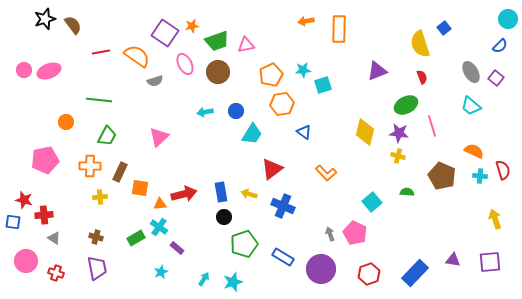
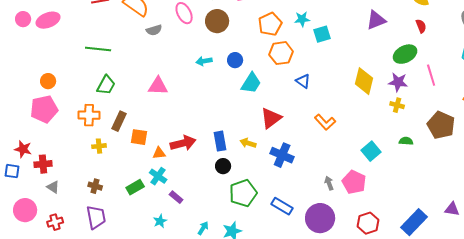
orange circle: (66, 122) -> (48, 81), moved
pink triangle: (159, 137) -> (158, 86), turned 45
red cross: (56, 273) -> (55, 222), turned -35

